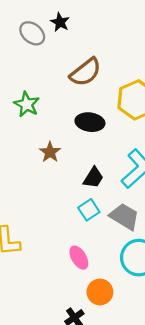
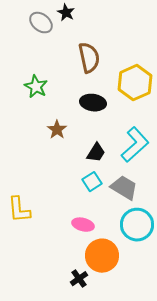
brown semicircle: (86, 72) -> (89, 58), turned -64
pink ellipse: (79, 258) -> (83, 225), turned -45
orange circle: (100, 292) -> (102, 256), size x1.4

